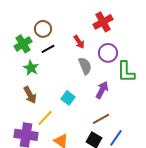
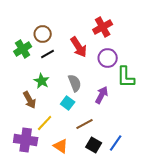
red arrow: (79, 42) -> (79, 47), size x1.5
gray semicircle: (85, 66) -> (75, 83), moved
green star: (31, 68) -> (42, 81), moved
brown line: (101, 119) -> (85, 124), moved

